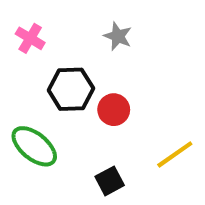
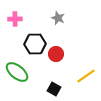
pink cross: (30, 38) -> (15, 19), turned -32
black square: (110, 181) -> (54, 89), turned -32

